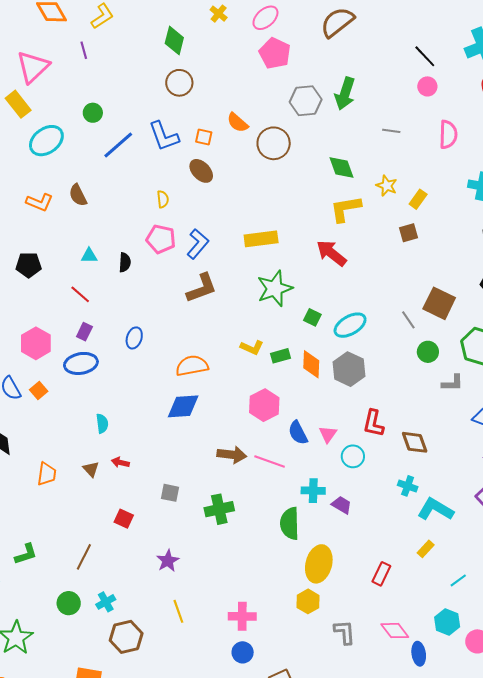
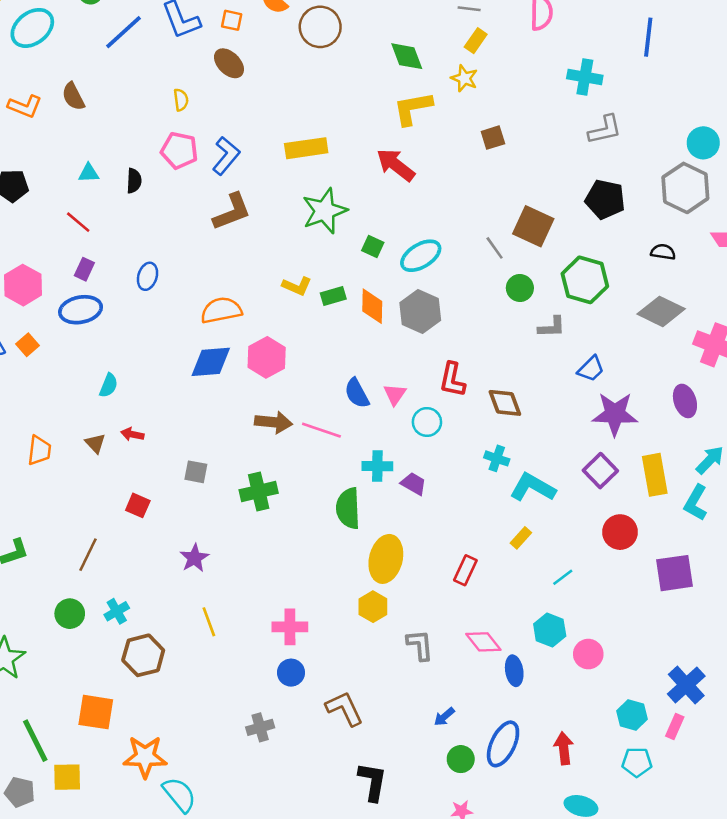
yellow rectangle: (418, 199) -> (476, 41), moved
pink hexagon: (264, 405) -> (267, 357), moved
cyan semicircle: (102, 424) -> (109, 385), turned 30

